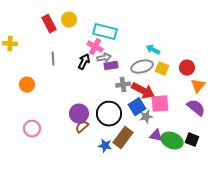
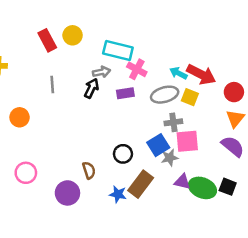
pink cross: (95, 47) -> (137, 69), moved
gray arrow: (104, 58) -> (102, 72), moved
red circle: (187, 68) -> (234, 92), moved
gray cross: (123, 85) -> (173, 122), moved
red arrow: (143, 91) -> (201, 74), moved
purple circle: (79, 114) -> (67, 193), moved
black circle: (109, 114) -> (123, 154), size x0.6
brown semicircle: (82, 127) -> (89, 170), turned 112

